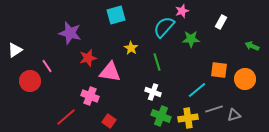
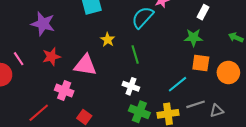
green star: (191, 39) -> (193, 38), moved
red star: (88, 58) -> (51, 57), moved

